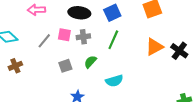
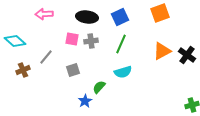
gray line: (44, 41) -> (46, 57), moved
green semicircle: (90, 62) -> (99, 87), moved
cyan semicircle: (114, 81) -> (123, 72), moved

